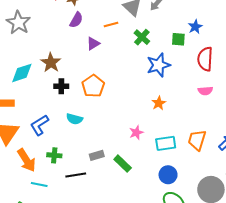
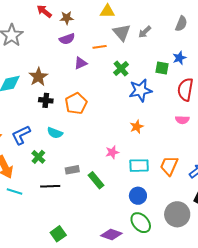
purple semicircle: (76, 20) -> (67, 39), turned 35
green cross: (142, 37) -> (121, 69), moved
green cross: (54, 155) -> (38, 157), moved, turned 32

